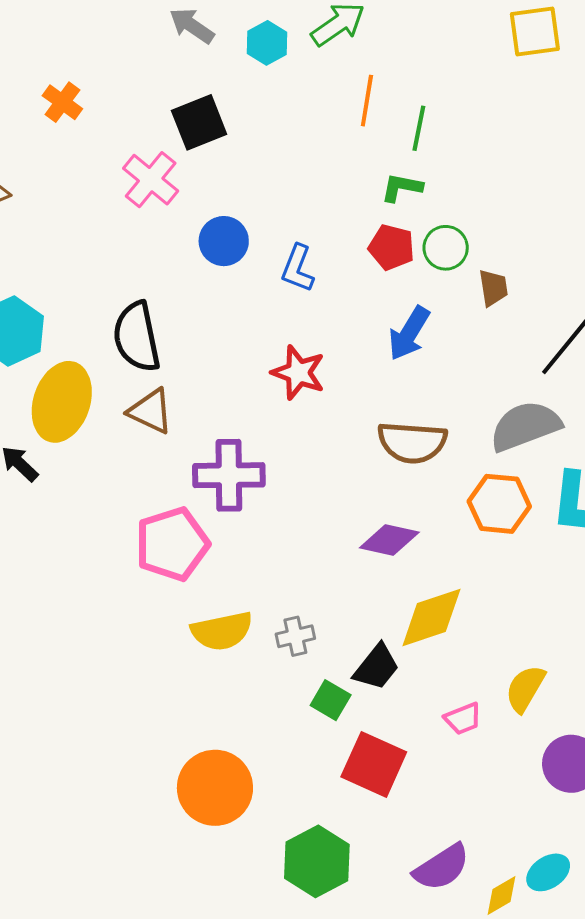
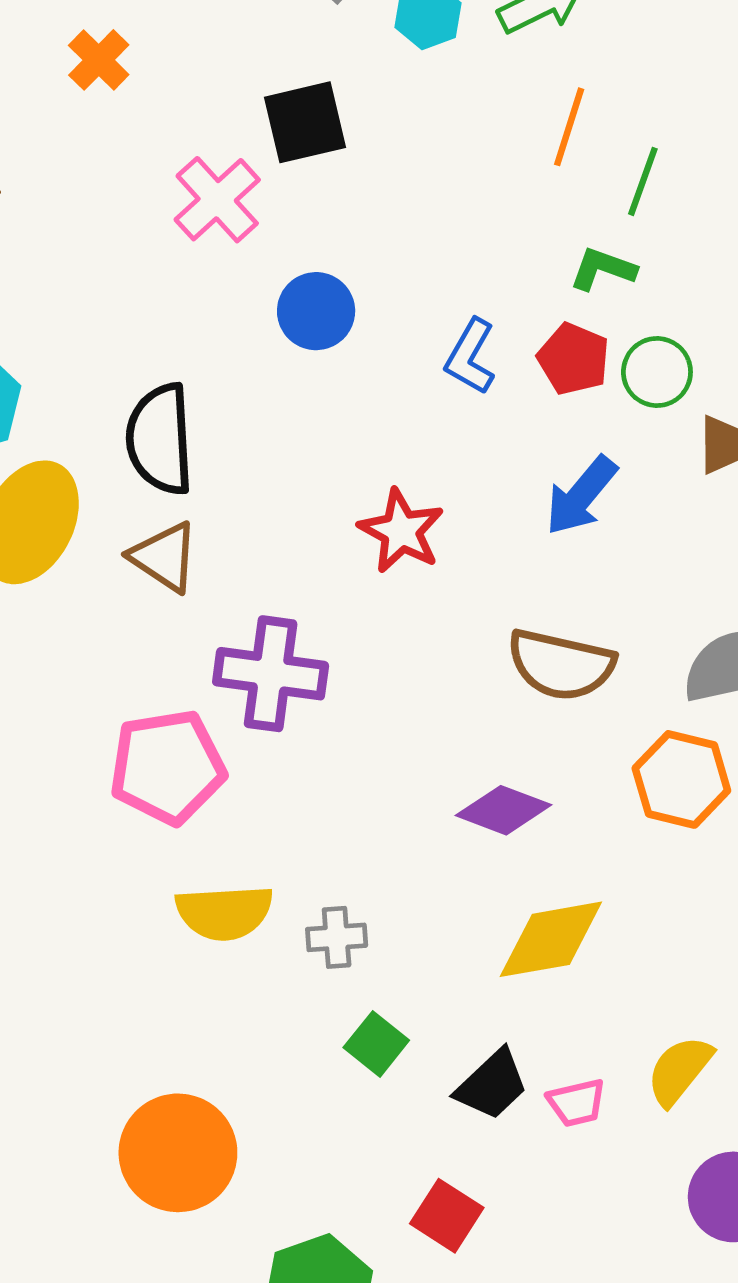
blue L-shape: (298, 268) -> (470, 357), moved
black trapezoid: (377, 667) -> (492, 1085), moved
red square: (374, 764) -> (447, 1216), moved, size x0.7

